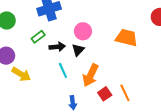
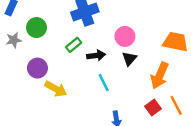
black triangle: (78, 50) -> (129, 59), moved
orange arrow: (91, 75) -> (160, 76), moved

